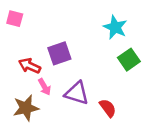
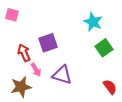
red arrow: (30, 66) -> (24, 53), turned 42
red semicircle: (108, 108) -> (110, 87), moved

